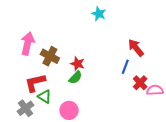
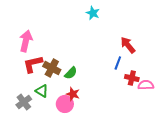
brown cross: (50, 56) -> (52, 68), moved
red star: (78, 64) -> (73, 94), moved
red L-shape: (35, 83) -> (33, 64), moved
red cross: (140, 83) -> (132, 78), turned -32

